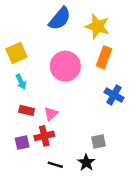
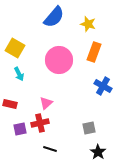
yellow star: (97, 26) -> (88, 24), size x0.7
yellow square: (17, 53) -> (15, 48), turned -36
red rectangle: (27, 110) -> (10, 104), moved
black star: (86, 162) -> (98, 152), moved

